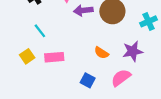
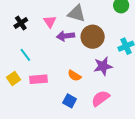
purple star: (133, 51) -> (103, 66), moved
orange semicircle: (101, 53) -> (74, 76), moved

